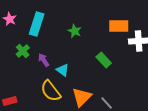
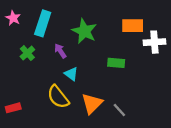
green star: (75, 31) -> (84, 31), size x1.6
purple arrow: (44, 60) -> (60, 51), moved
green rectangle: (104, 60) -> (116, 63), turned -42

